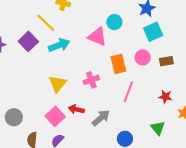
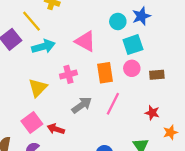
cyan circle: (114, 22) -> (118, 21), moved
cyan square: (153, 32) -> (133, 45), moved
pink cross: (91, 80) -> (68, 74), moved
red arrow: (76, 109) -> (56, 129), moved
gray arrow: (101, 118) -> (82, 105), moved

